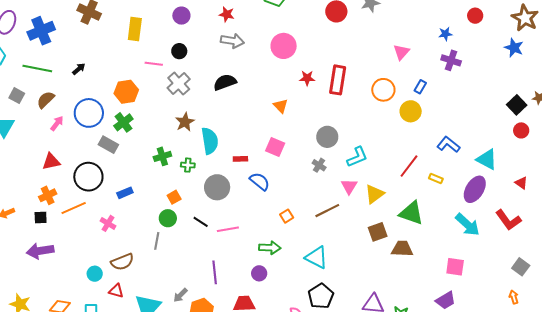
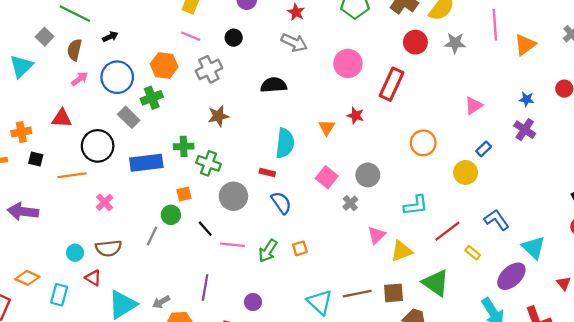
pink line: (154, 64) -> (191, 36), moved
black arrow: (79, 69) -> (110, 37), moved
red star: (307, 78) -> (356, 116), moved
red rectangle: (338, 80) -> (392, 84), moved
gray cross: (179, 84) -> (209, 69), moved
orange circle: (383, 90) -> (423, 143), moved
brown semicircle: (46, 100) -> (75, 50), turned -48
cyan semicircle: (210, 141) -> (285, 143), moved
pink square: (275, 147) -> (327, 177), moved
cyan L-shape: (357, 157) -> (416, 205), moved
green cross: (188, 165) -> (209, 163), size x1.5
blue rectangle: (125, 193) -> (146, 163), moved, size x1.8
orange cross: (48, 195) -> (21, 132), moved
brown line: (327, 211) -> (357, 294), moved
black square: (41, 218) -> (36, 159), moved
green arrow: (270, 248) -> (268, 251), moved, turned 105

